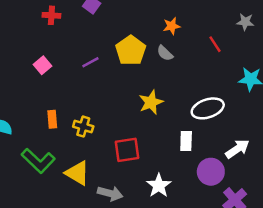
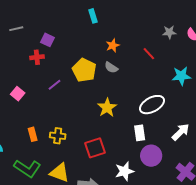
red cross: (51, 15) -> (37, 57), moved
purple circle: (211, 172) -> (151, 156), moved
white star: (159, 186) -> (125, 171), turned 30

